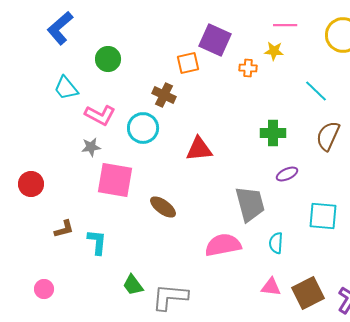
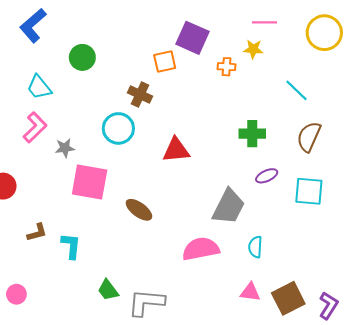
pink L-shape: (100, 115) -> (35, 127), moved, turned -72
gray trapezoid: (250, 204) -> (229, 207), turned 42
cyan square: (323, 216) -> (309, 191), moved

